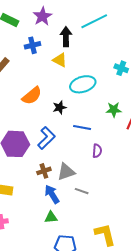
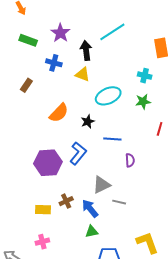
blue cross: (32, 45) -> (54, 63), turned 35
green star: (114, 110) -> (143, 102), moved
brown cross: (44, 171) -> (66, 201), moved

